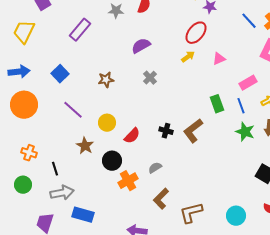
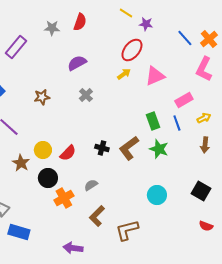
pink triangle: (219, 59) -> (155, 76), size x1.5
yellow circle: (107, 123) -> (43, 150), moved
green star: (245, 132) -> (159, 149), moved
cyan circle: (236, 216) -> (157, 195), moved

